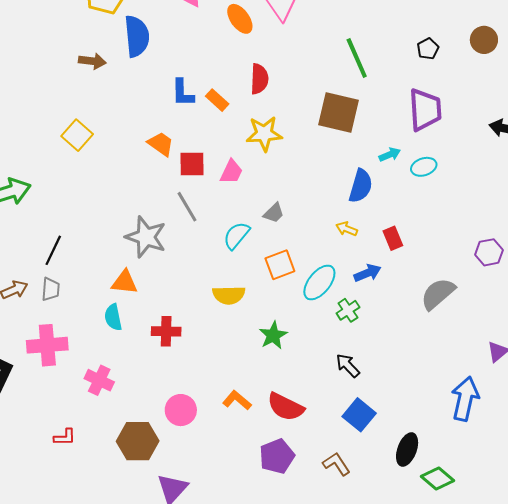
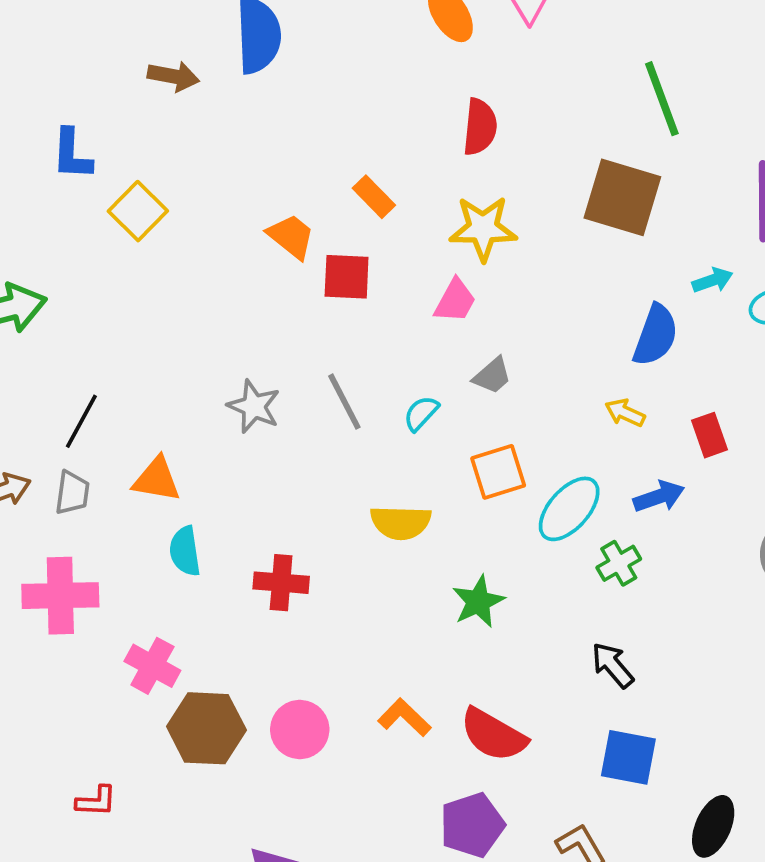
blue L-shape: (183, 93) -> (72, 154), moved
orange rectangle: (217, 100) -> (374, 197), moved
pink trapezoid: (231, 172) -> (455, 301), moved
gray line: (187, 207) -> (344, 402), moved
cyan semicircle: (236, 235) -> (421, 413), size x0.7
gray star: (146, 237) -> (254, 406), size x0.7
orange triangle: (125, 282) -> (157, 479), moved
blue square: (359, 415) -> (628, 757), turned -32
red L-shape: (65, 437) -> (96, 801), moved
brown hexagon: (138, 441) -> (206, 728), moved

